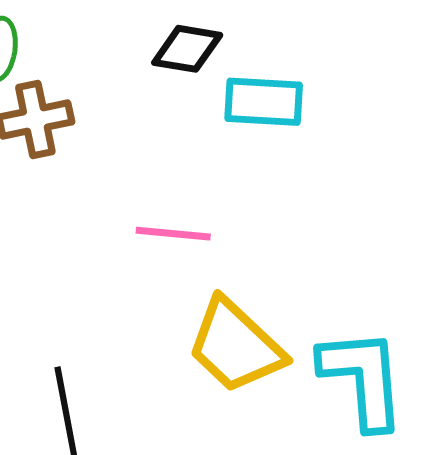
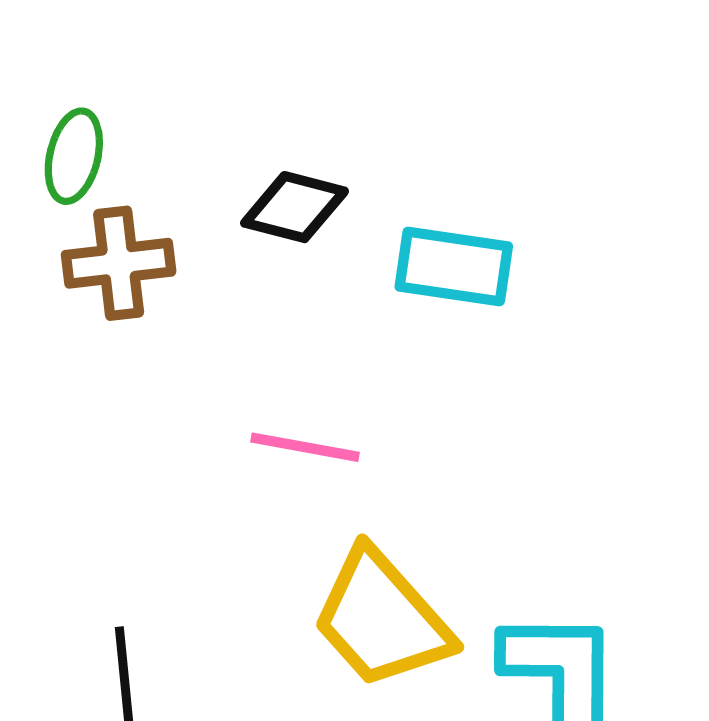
black diamond: (187, 49) -> (295, 207), moved

